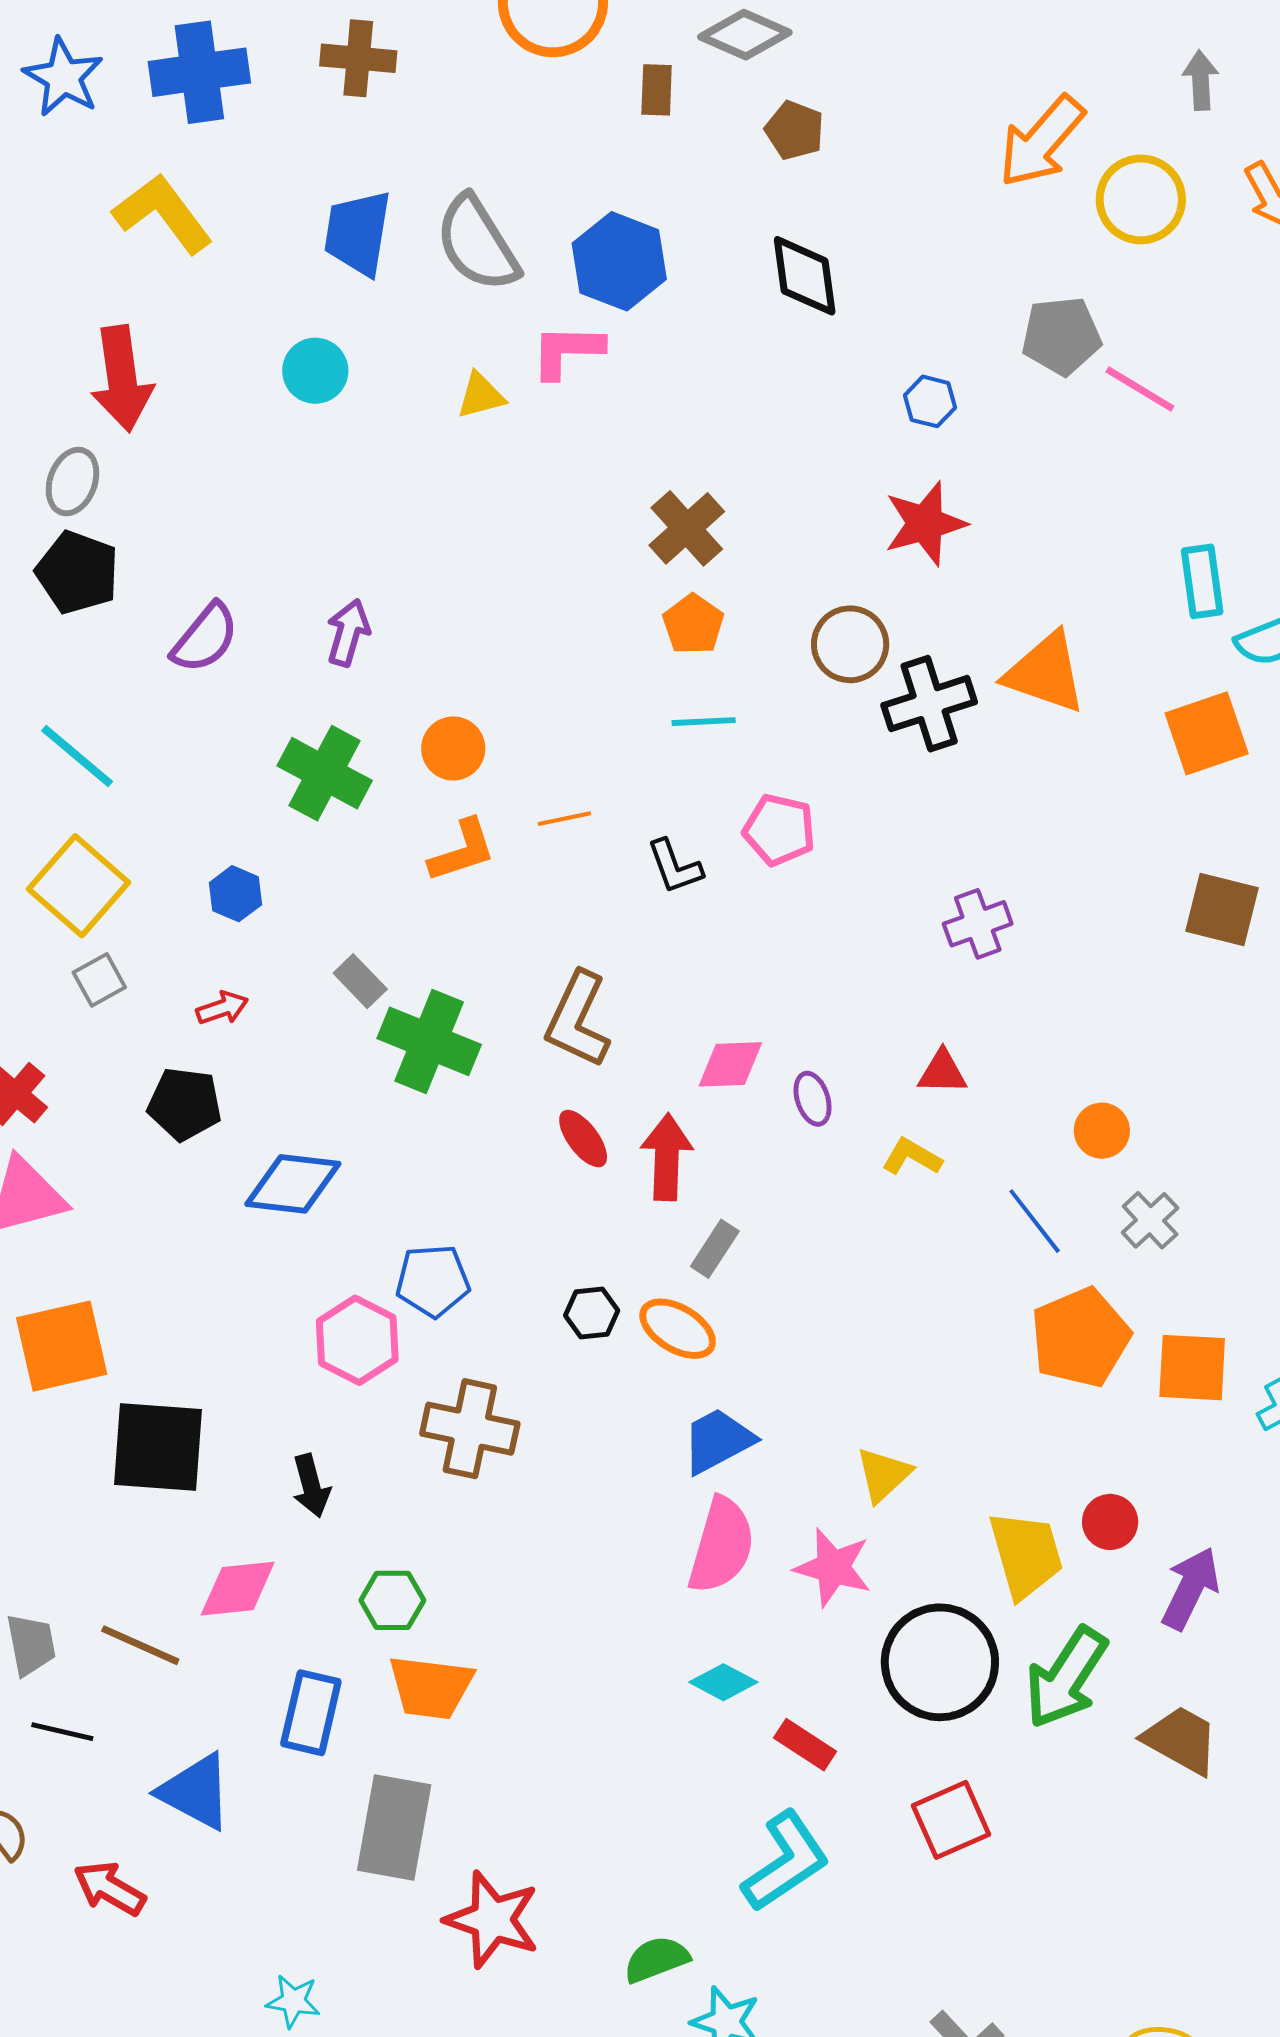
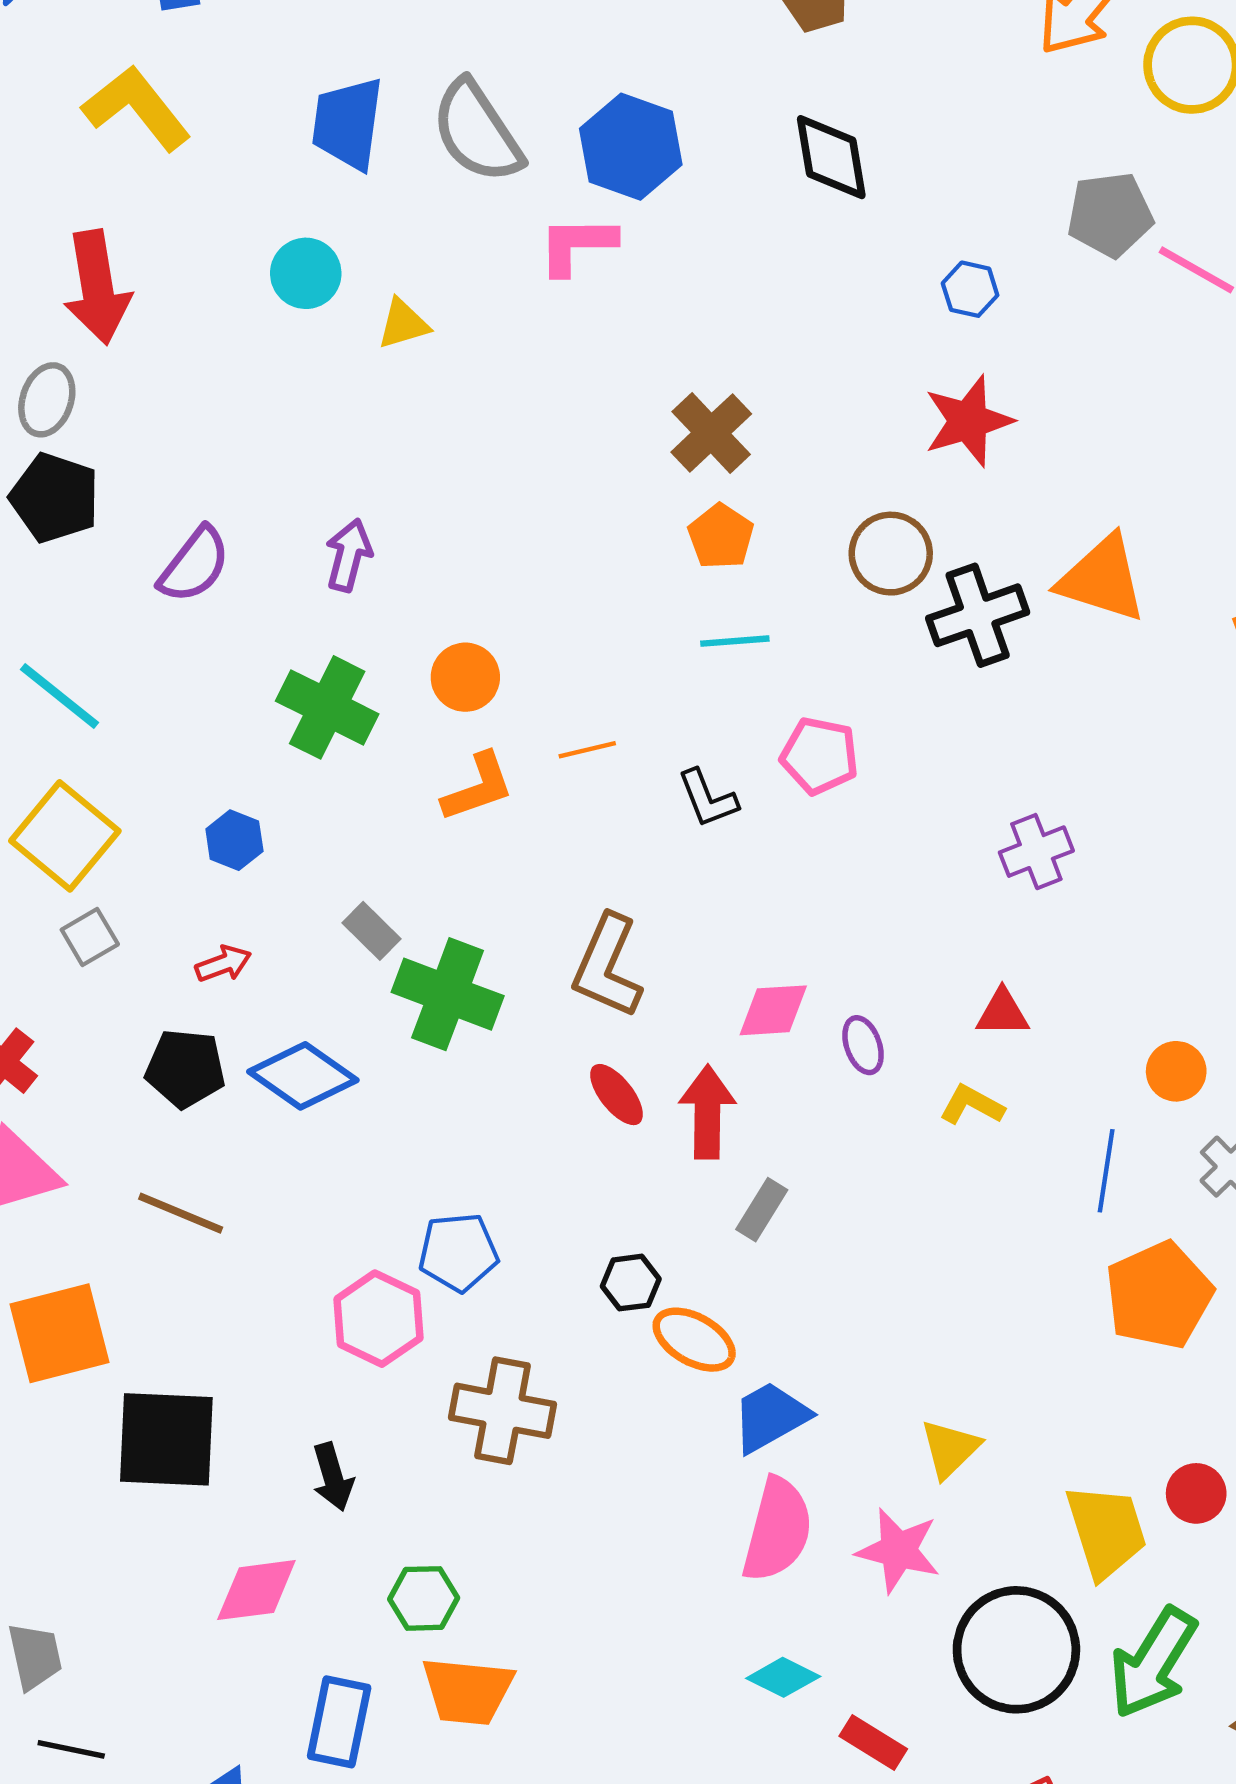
yellow triangle: (481, 396) -> (403, 324), moved
blue diamond: (293, 1184) -> (303, 1076), moved, turned 30
blue line: (1035, 1221) -> (1106, 1171), turned 48
orange ellipse: (678, 1329) -> (694, 1340), moved
brown line: (140, 1645) -> (181, 1213), moved

